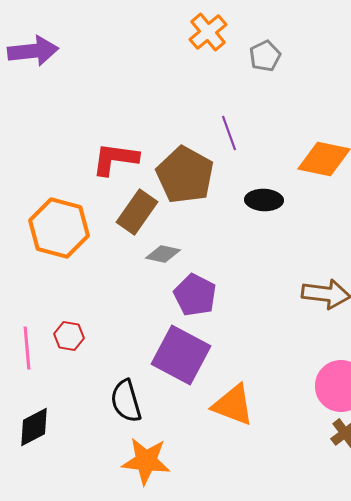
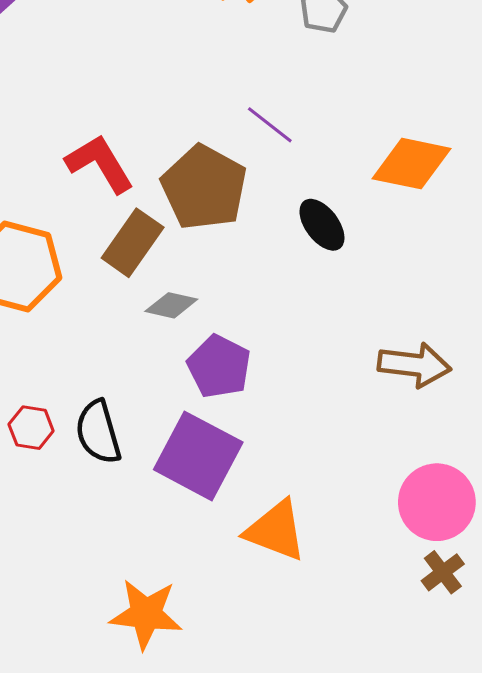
purple line: (229, 133) -> (270, 125), turned -32
red L-shape: (115, 159) -> (100, 164), turned 51
black ellipse: (264, 200) -> (322, 225), turned 51
black semicircle: (126, 401) -> (98, 432), moved

